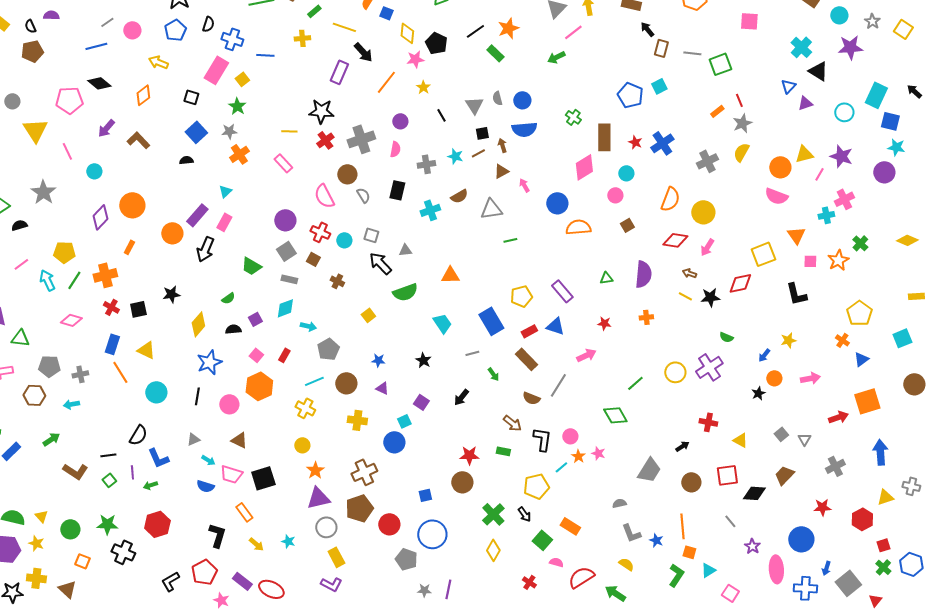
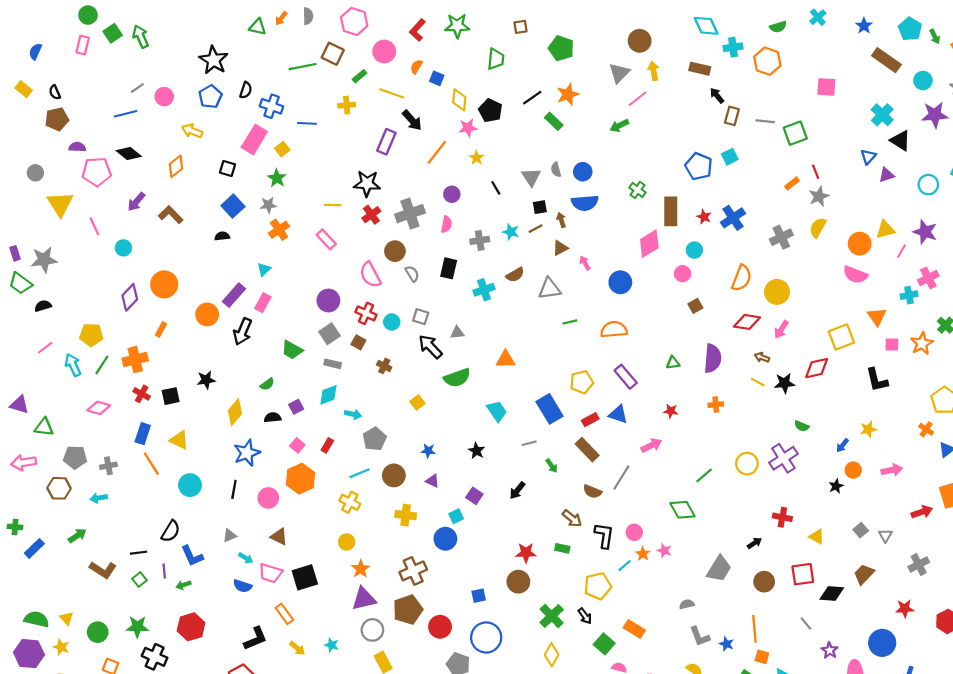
purple semicircle: (51, 15) -> (77, 147), moved
gray star: (43, 192) -> (44, 260), moved, turned 30
orange semicircle: (578, 227) -> (614, 329), moved
black L-shape: (217, 535) -> (255, 639), turned 50

